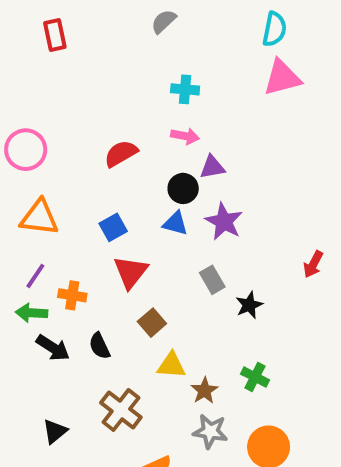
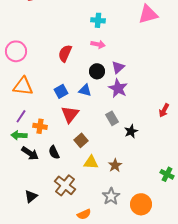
red semicircle: (121, 154) -> (65, 53), turned -36
purple triangle: (212, 167) -> (118, 67), moved, turned -32
blue triangle: (175, 223) -> (85, 90), moved
green cross: (255, 377) -> (167, 174), moved
brown star: (204, 391) -> (115, 165), moved
gray star: (210, 431) -> (111, 196), turned 30

